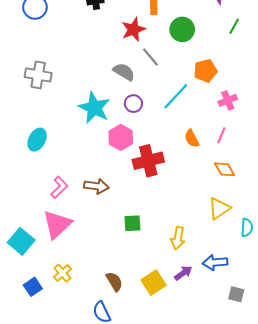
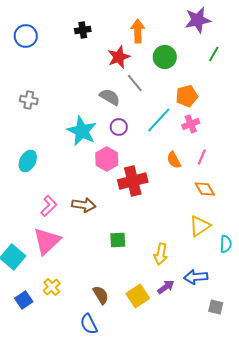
gray cross: (38, 75) -> (29, 100), size x0.7
pink cross: (228, 100) -> (191, 124), moved

